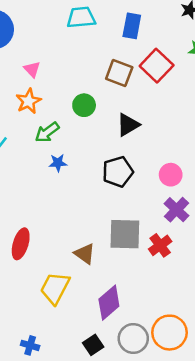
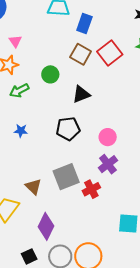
blue rectangle: (132, 26) -> (84, 23), moved
blue star: (58, 163) -> (21, 131), moved
gray square: (125, 234) -> (66, 177), turned -32
purple diamond: (109, 303) -> (46, 226), turned -32

